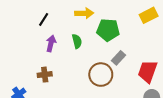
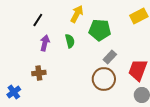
yellow arrow: (84, 13) -> (77, 14), turned -60
brown circle: (101, 75) -> (104, 79), moved

